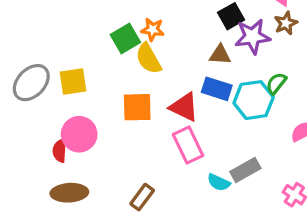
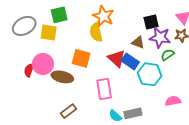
orange star: (153, 29) -> (103, 16), size x1.5
green square: (125, 39) -> (59, 15), moved
green semicircle: (276, 83) -> (168, 55), moved
red triangle: (184, 107) -> (117, 58), moved
brown ellipse: (69, 193) -> (62, 77), moved

